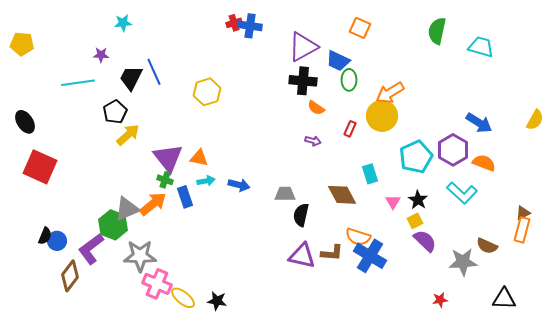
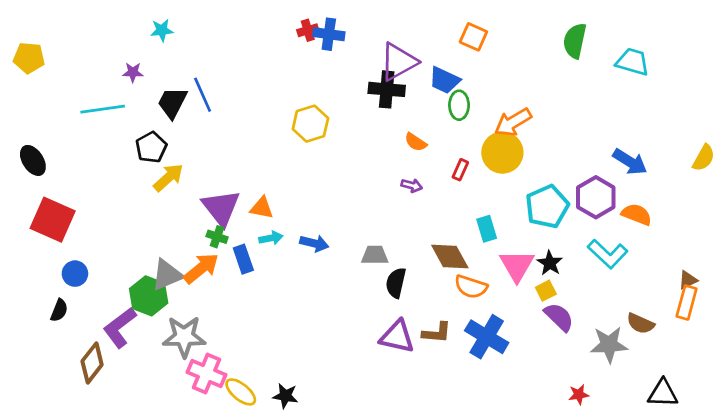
black cross: (303, 81) -> (387, 89), moved
yellow hexagon: (207, 92) -> (310, 124), moved
pink triangle: (393, 202) -> (517, 266), size x1.8
orange semicircle: (358, 237) -> (471, 287), moved
blue circle: (57, 241) -> (75, 274), moved

